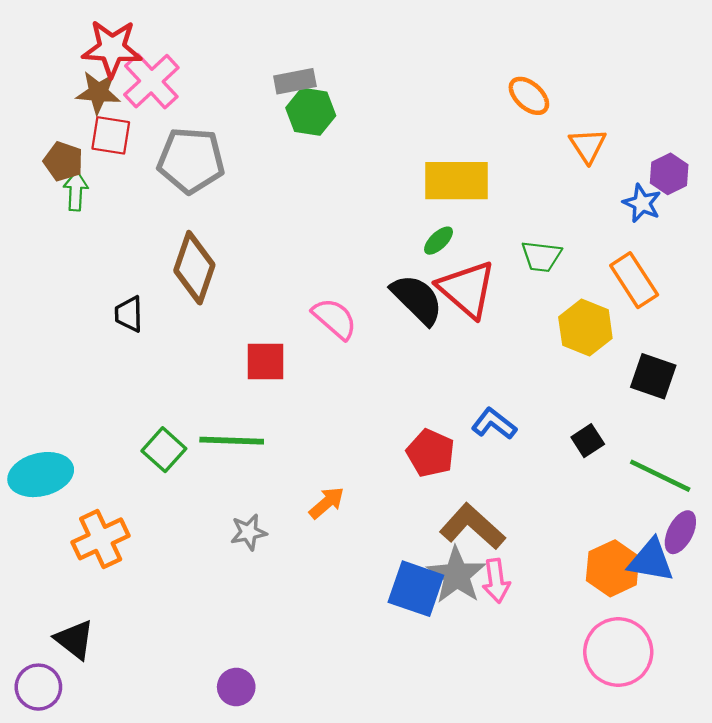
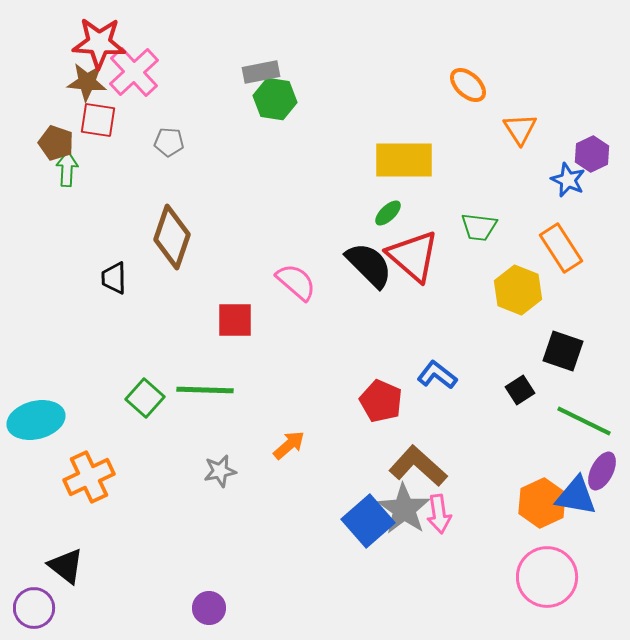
gray pentagon: (191, 160) -> (169, 142), size x0.5
black square: (653, 376) -> (563, 351), moved
blue square: (416, 589) -> (368, 521), turned 30

